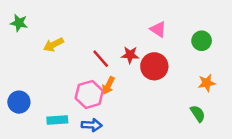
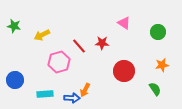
green star: (19, 23) -> (14, 26), moved
red circle: (154, 66) -> (124, 71), moved
orange arrow: (108, 85) -> (85, 90), moved
pink hexagon: (89, 94) -> (59, 62), moved

